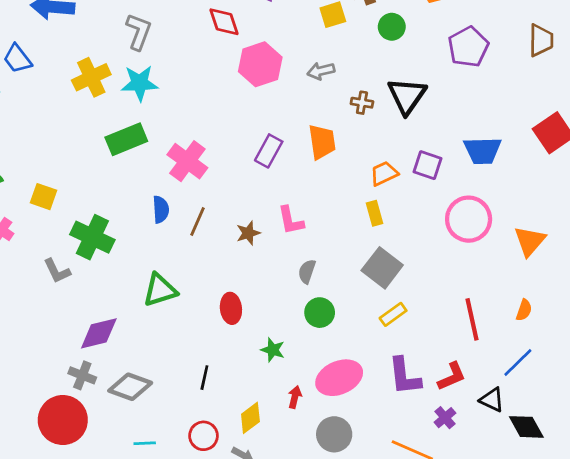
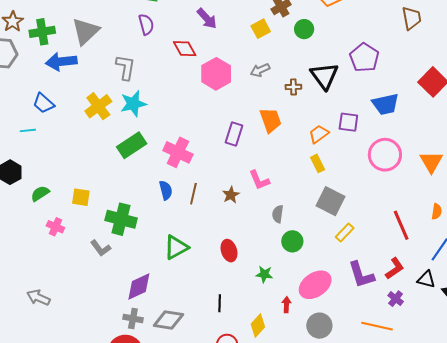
purple pentagon: (468, 47) -> (364, 58), moved

